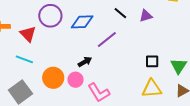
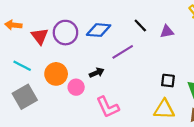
purple circle: (50, 16) -> (65, 33), moved
cyan line: (24, 59) -> (22, 66), moved
orange circle: (53, 78) -> (56, 74), moved
pink circle: (76, 80) -> (76, 87), moved

